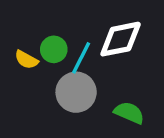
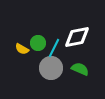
green semicircle: (129, 113) -> (80, 69), moved

